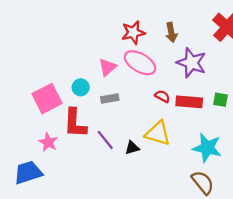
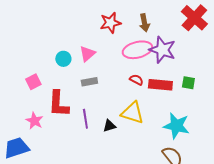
pink ellipse: (140, 63) -> (137, 50), moved, turned -44
cyan circle: (81, 87) -> (63, 59), moved
pink square: (47, 99) -> (33, 82), size x0.6
purple line: (105, 140) -> (85, 119), turned 30

